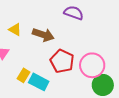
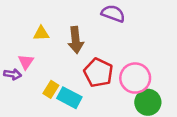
yellow triangle: (15, 30) -> (41, 33), turned -32
brown arrow: (43, 35) -> (76, 40), turned 65

